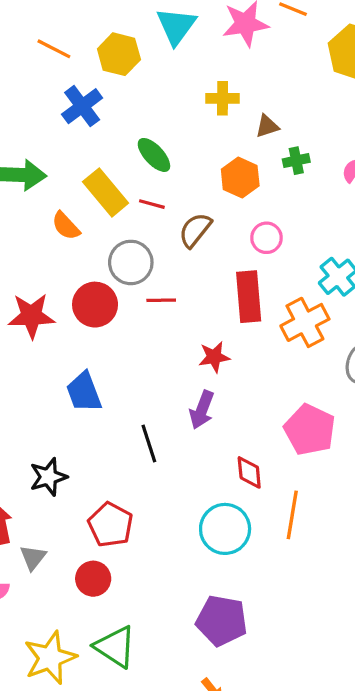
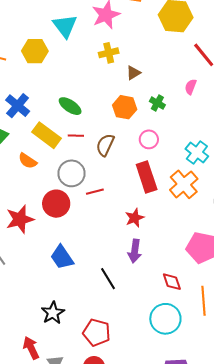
yellow cross: (223, 98) -> (109, 53), moved
blue cross: (82, 106) -> (18, 106), moved
green cross: (296, 161) -> (157, 103), moved, turned -35

